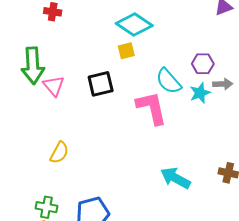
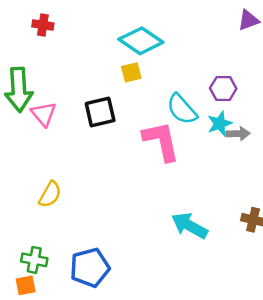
gray arrow: (223, 84) -> (238, 134), moved

